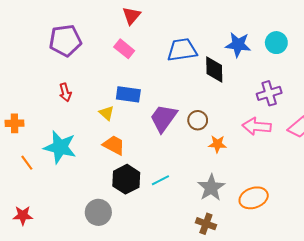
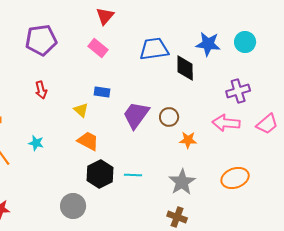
blue rectangle: (128, 94) -> (102, 92), size x0.7
cyan star: (60, 147) -> (36, 143), size x0.5
cyan line: (160, 180) -> (133, 175), turned 30
orange ellipse: (254, 198) -> (235, 178), moved

